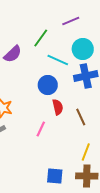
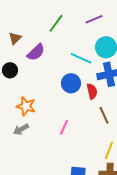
green line: (41, 38) -> (56, 23), moved
red semicircle: (58, 107) -> (92, 91), moved

